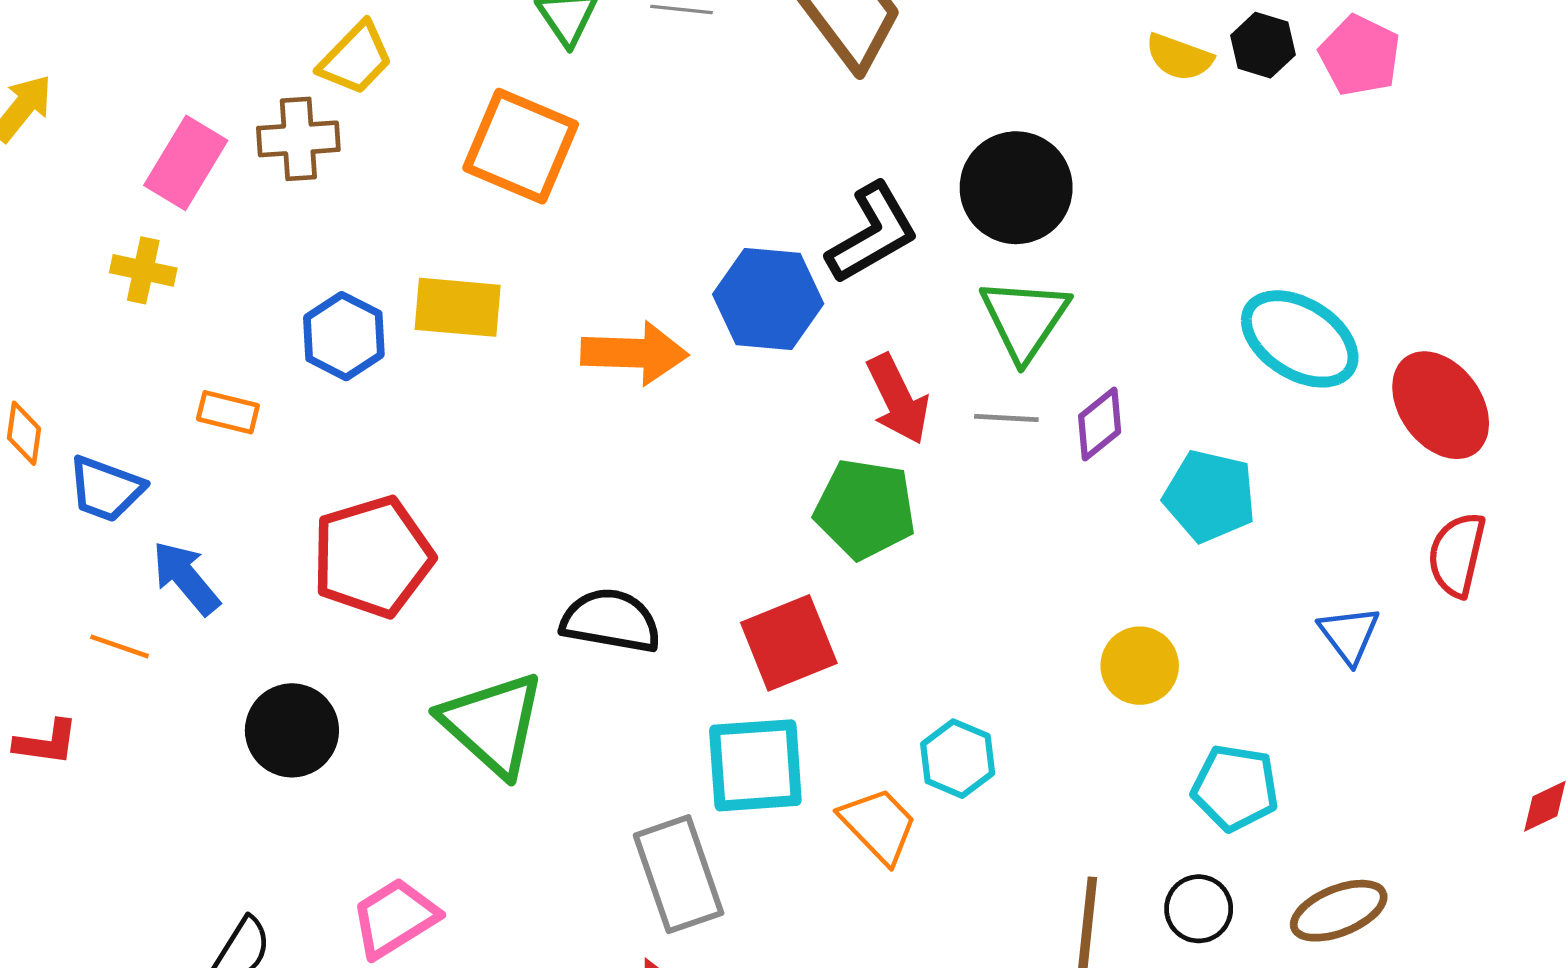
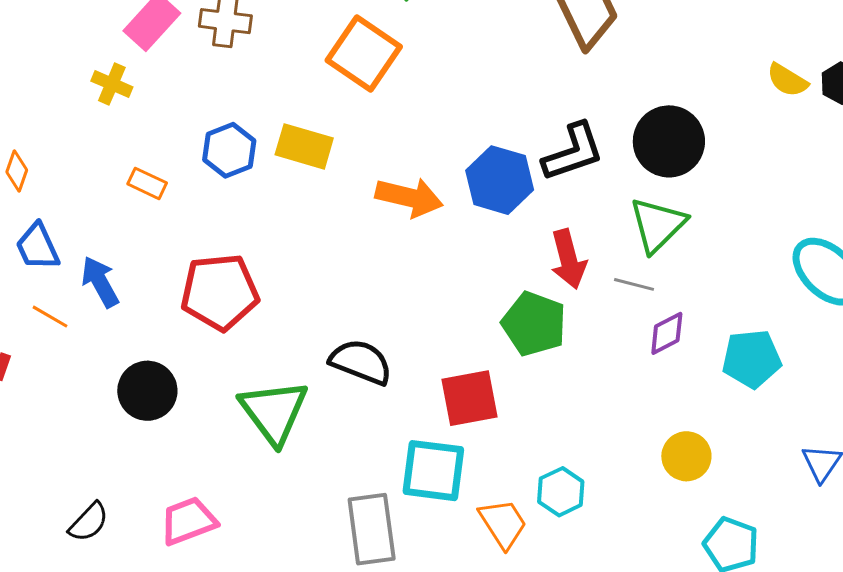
purple diamond: (1100, 424) -> (667, 333), moved
blue trapezoid: (106, 489) -> (38, 247), moved, turned 34
cyan pentagon: (1210, 496) -> (752, 359), turned -30

